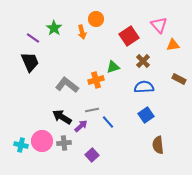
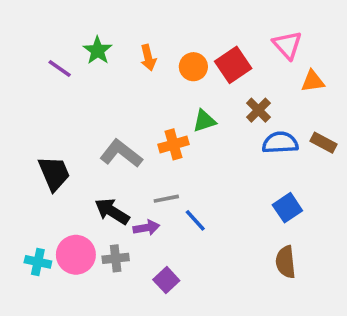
orange circle: (96, 19) -> (193, 67), moved
black trapezoid: (30, 62) -> (54, 173), moved
blue semicircle: (144, 87) -> (280, 143), moved
blue square: (146, 115) -> (287, 208), moved
purple arrow: (81, 126) -> (146, 228), turned 32

